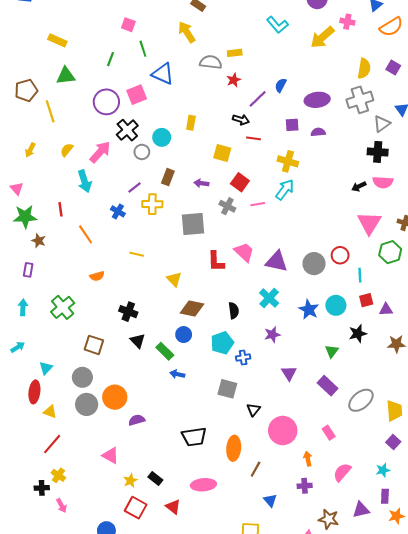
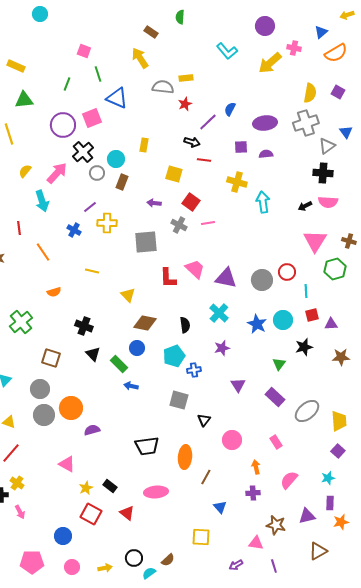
brown rectangle: (168, 177) -> (122, 182), moved
cyan arrow: (285, 190) -> (263, 202), moved, turned -45
pink circle: (283, 431) -> (232, 440), size x0.7

